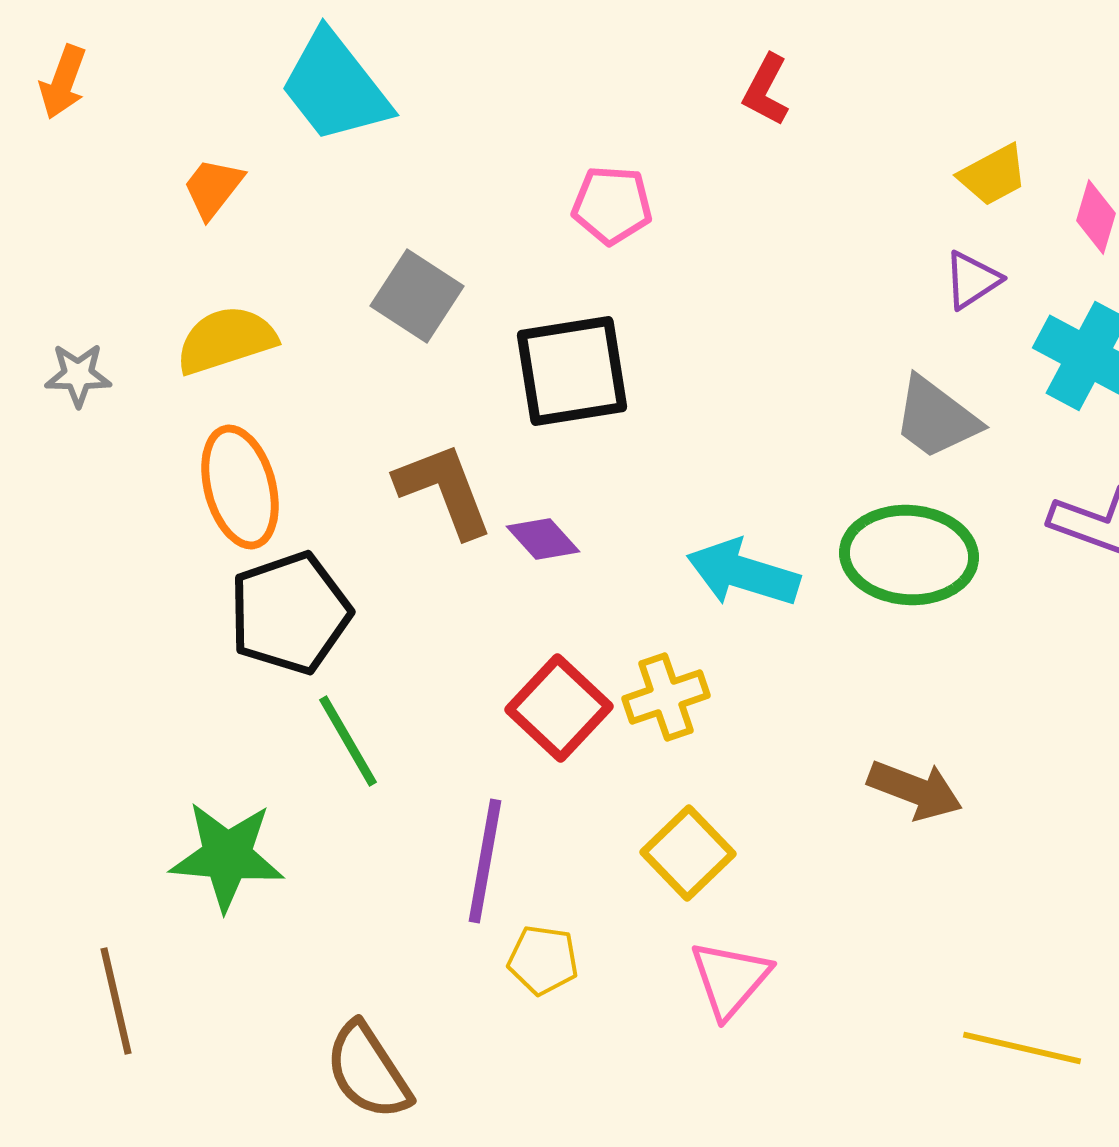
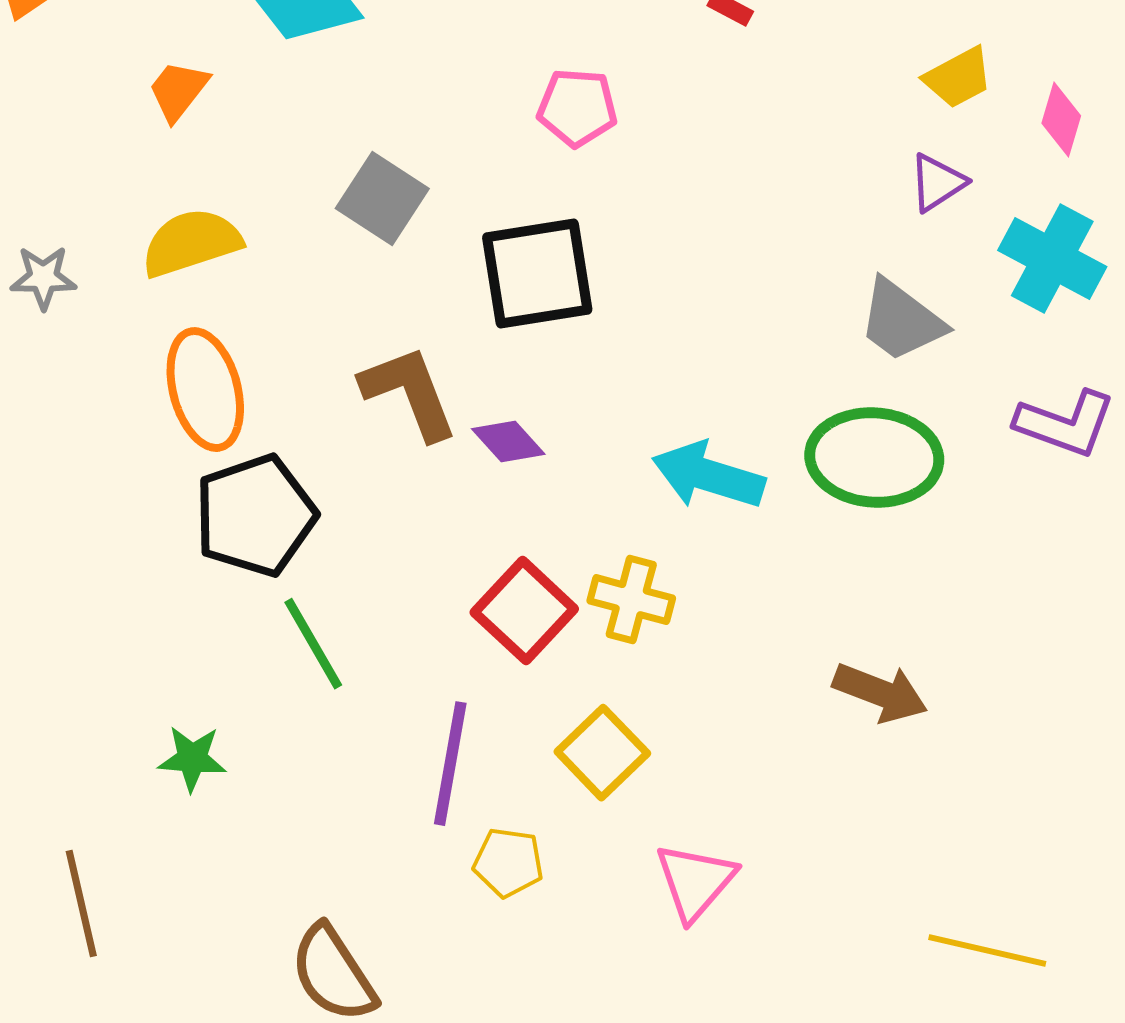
yellow cross: (666, 697) -> (631, 600), turned 34
yellow square: (688, 853) -> (602, 753), moved
green star: (227, 856) -> (192, 759), size x0.6

